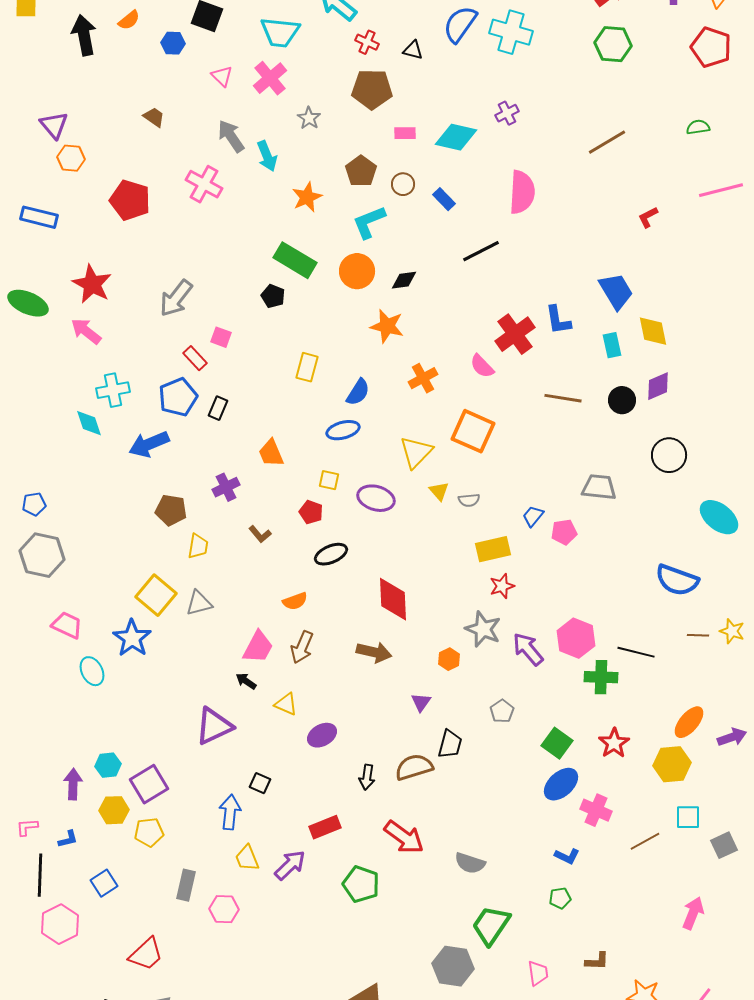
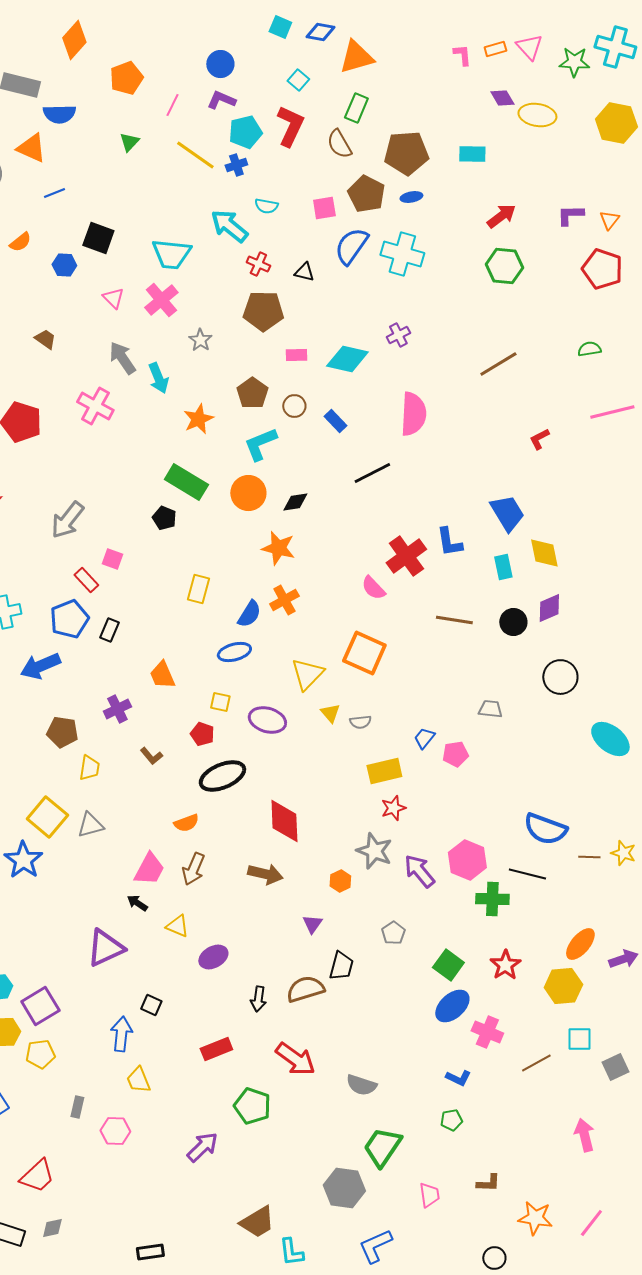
orange cross: (423, 378) -> (284, 600), moved
gray trapezoid: (599, 487) -> (490, 709), size x0.7
black ellipse: (331, 554) -> (222, 776), size x1.4
blue semicircle: (677, 580) -> (545, 829), moved
purple arrow: (290, 865) -> (202, 1147), moved
gray rectangle: (186, 885) -> (77, 1107), size x0.7
pink arrow: (693, 913) -> (584, 1135), turned -36

